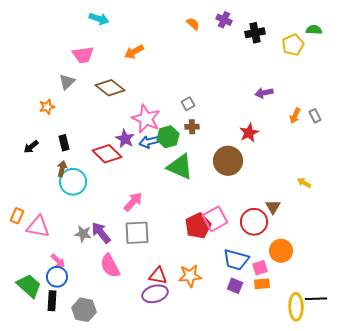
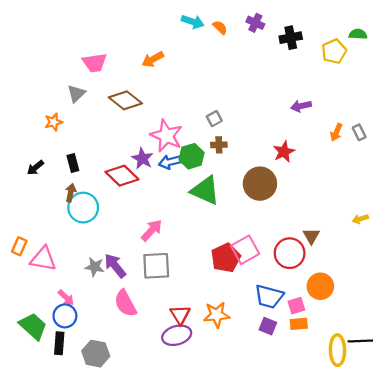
cyan arrow: (99, 19) -> (193, 22), moved
yellow arrow: (304, 183) -> (360, 219), moved, turned -48
red triangle: (158, 276) -> (180, 315), turned 48

